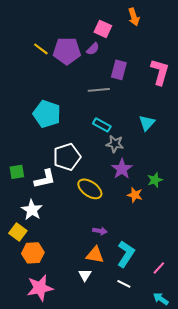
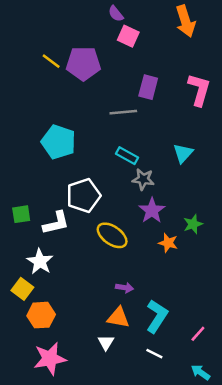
orange arrow: (134, 17) -> (186, 21), moved, size x1.4
purple semicircle: (93, 49) -> (116, 14), moved, turned 96

